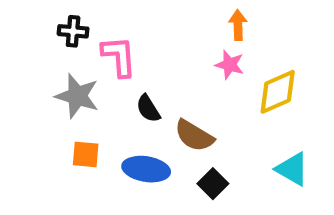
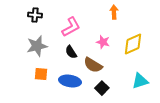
pink L-shape: (119, 56) -> (71, 27), moved, turned 65
pink star: (230, 65) -> (103, 42), moved
gray star: (77, 96) -> (37, 46), turned -30
cyan triangle: (292, 169) -> (140, 81), turned -48

